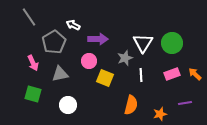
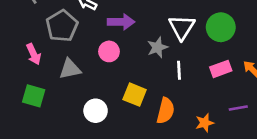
yellow square: (105, 78) -> (135, 95), moved
white circle: (68, 105) -> (96, 111), moved

